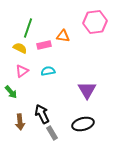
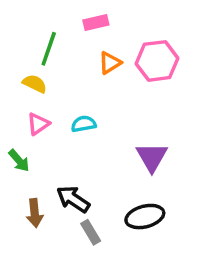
pink hexagon: (95, 22) -> (157, 61), moved
orange triangle: (63, 36) -> (110, 63), turned -40
pink rectangle: (44, 45) -> (96, 22), moved
black arrow: (42, 114) -> (73, 199), turned -30

